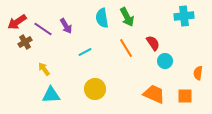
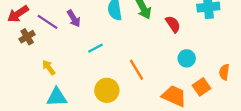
red semicircle: (153, 43) -> (173, 24), moved
orange line: (126, 48) -> (136, 70), moved
orange square: (185, 96) -> (201, 87), moved, turned -35

